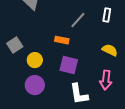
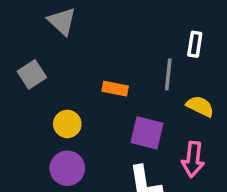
gray line: (78, 20) -> (168, 74), moved, turned -36
gray square: (15, 45) -> (32, 74), moved
purple square: (69, 65) -> (147, 133), moved

